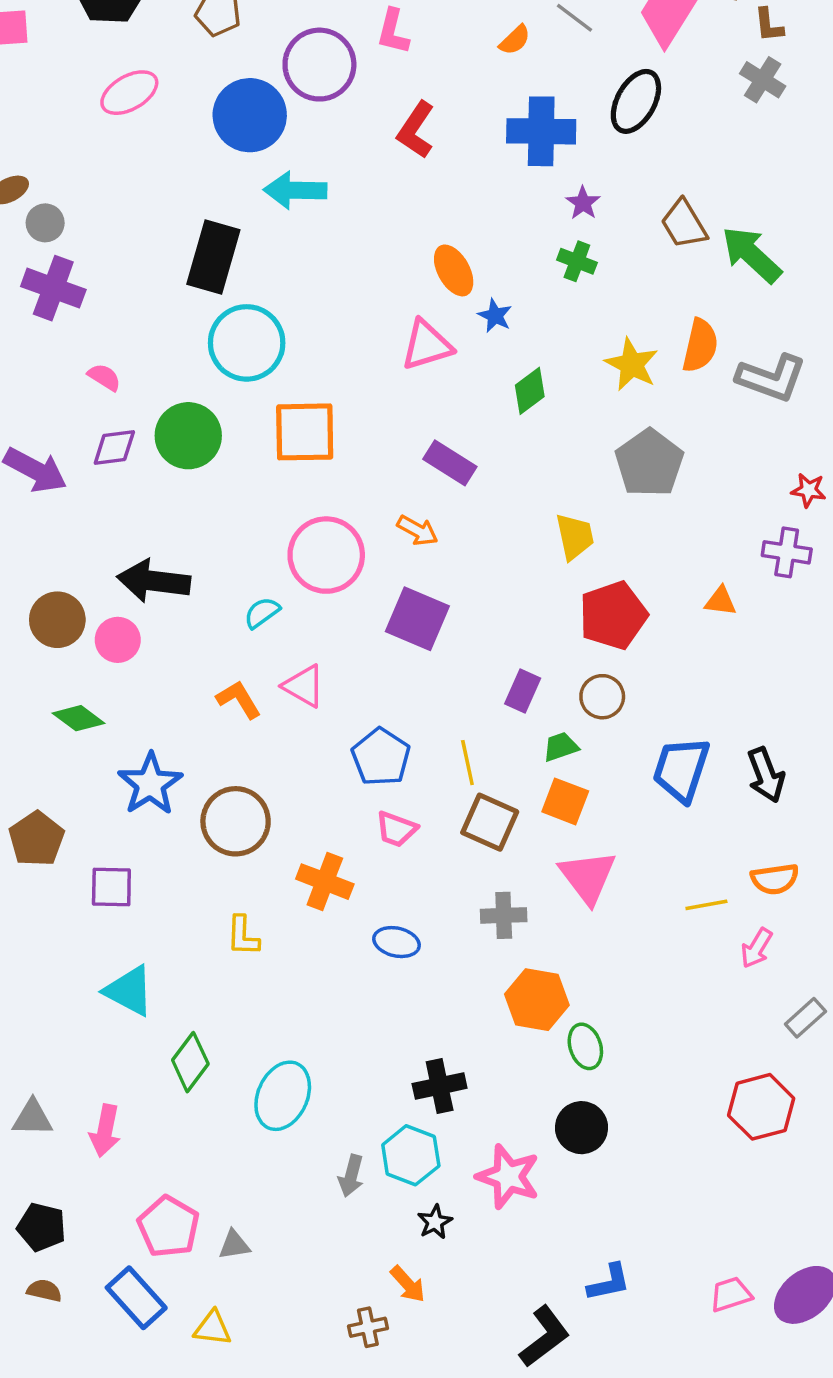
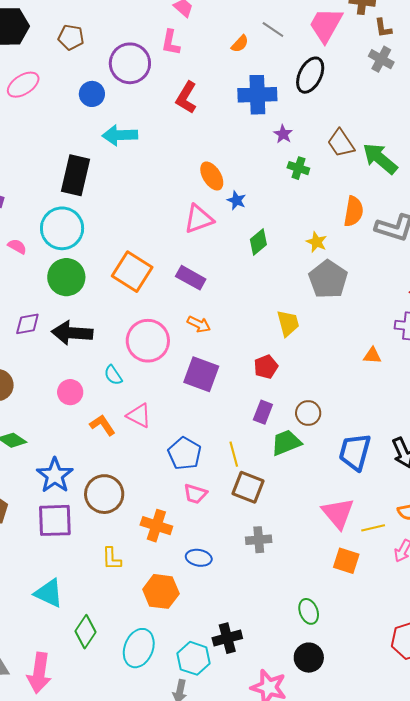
blue circle: (250, 115) -> (92, 94), size x0.6
green cross: (577, 261) -> (298, 168), moved
cyan circle: (247, 343) -> (62, 228), moved
yellow star: (632, 364) -> (317, 242), moved, size x0.7
orange square: (305, 432) -> (132, 272), turned 36
purple diamond: (114, 448) -> (27, 324), moved
purple rectangle: (450, 463) -> (191, 278), moved
black arrow: (154, 581) -> (72, 333), moved
cyan semicircle: (262, 613) -> (113, 375), turned -85
red pentagon: (613, 615) -> (266, 367), moved, size x0.6
pink circle: (118, 640) -> (70, 392), moved
green trapezoid: (561, 747) -> (286, 443), size x1.5
orange square: (565, 801) -> (346, 561), moved
pink triangle: (588, 877) -> (338, 513), moved
purple square: (111, 887) -> (55, 520), moved, size x1.4
orange hexagon: (537, 1000) -> (161, 591), moved
pink arrow: (105, 1131) -> (39, 673), size x1.4
cyan hexagon: (411, 1155) -> (194, 658), moved

